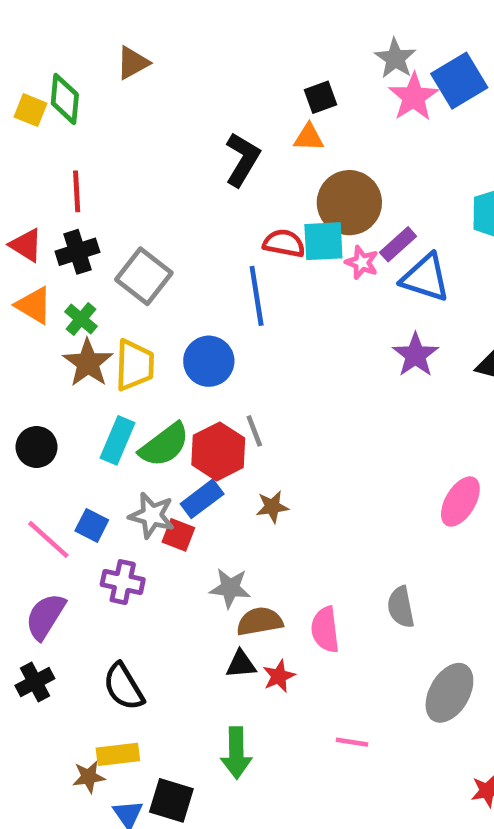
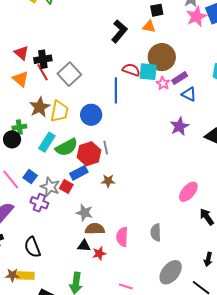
red line: (77, 191) -> (42, 72), moved, turned -36
blue triangle: (425, 278) -> (189, 94), size x0.7
green cross: (81, 319) -> (19, 127), moved, turned 32
gray star: (152, 515) -> (50, 187), moved
brown star: (89, 777) -> (12, 275), moved

